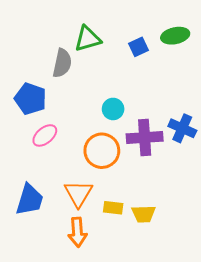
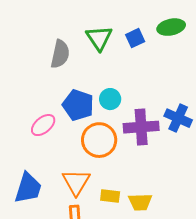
green triangle: (88, 39) -> (99, 38), moved, turned -48
blue pentagon: (31, 99) -> (78, 105), moved

